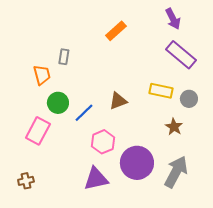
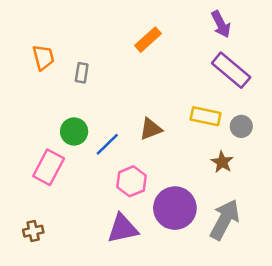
orange trapezoid: (42, 75) -> (43, 57), moved

